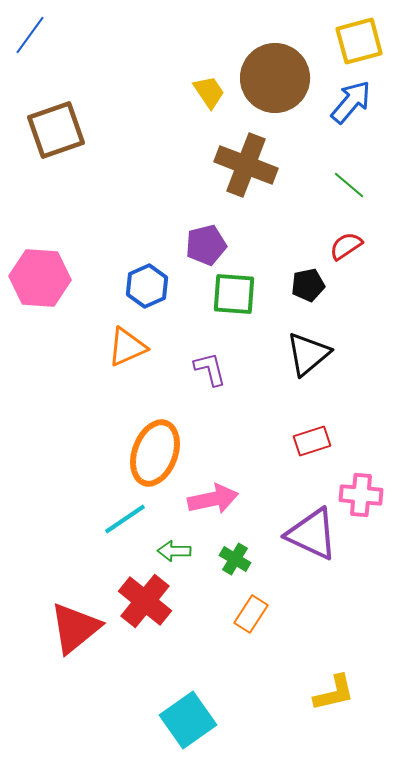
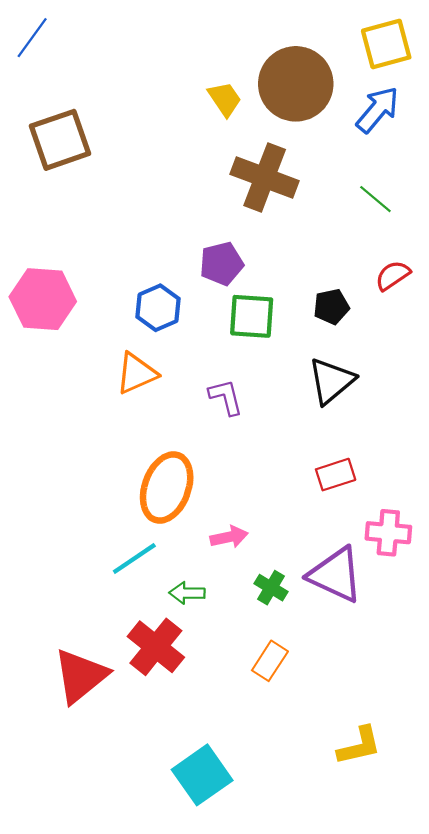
red semicircle: (346, 246) -> (393, 275), moved
pink arrow: (213, 499) -> (229, 537), size x0.7
green cross: (235, 559) -> (271, 588), moved

